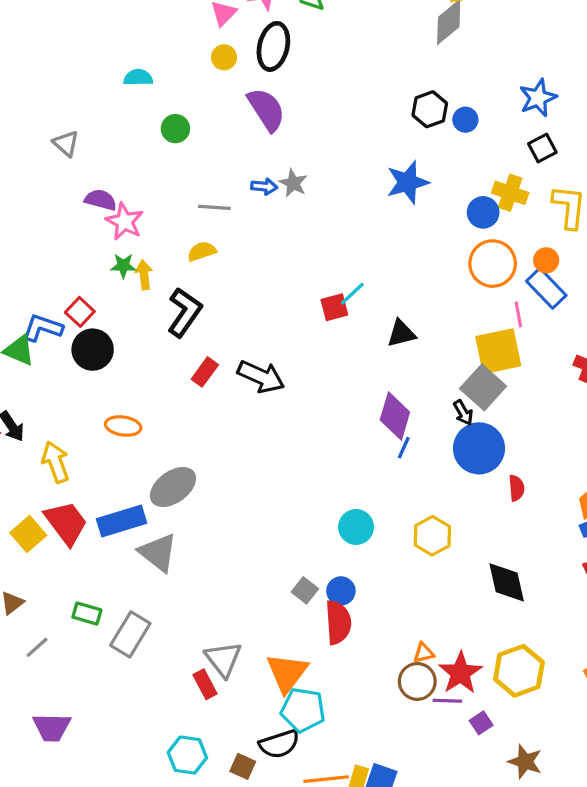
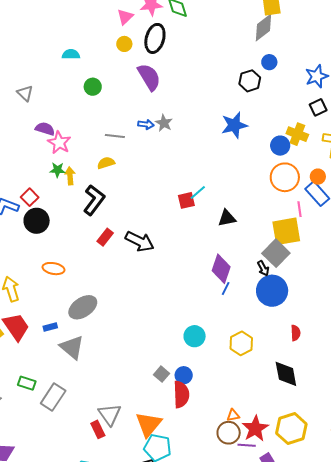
blue circle: (465, 120) -> (269, 62), moved
red semicircle: (516, 488) -> (296, 333), moved
blue rectangle: (122, 521) -> (50, 327), size x0.5

